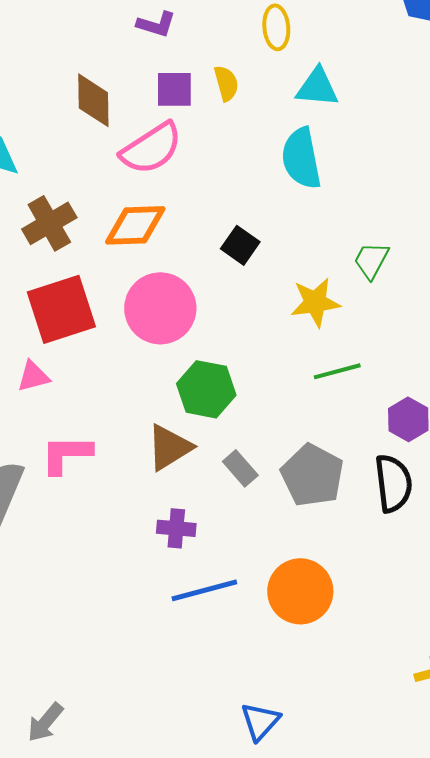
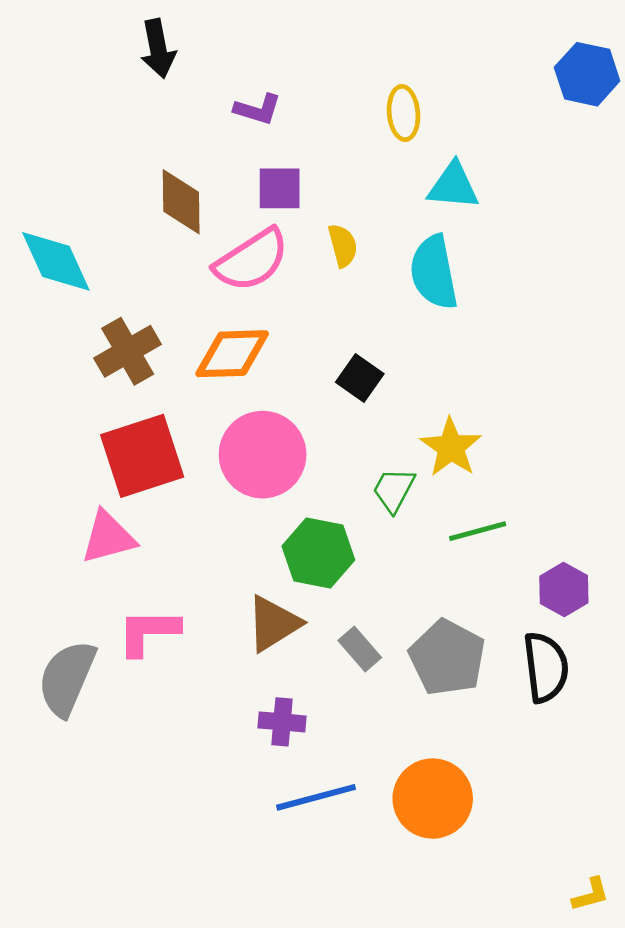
yellow semicircle: (226, 83) -> (343, 246), moved
green trapezoid: (371, 260) -> (394, 490), moved
yellow star: (315, 302) -> (451, 447), turned -30
pink triangle: (33, 376) -> (108, 537), size x1.4

